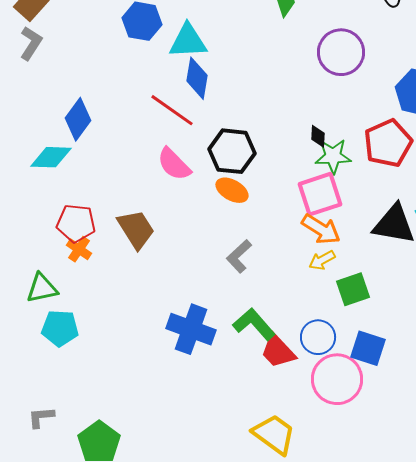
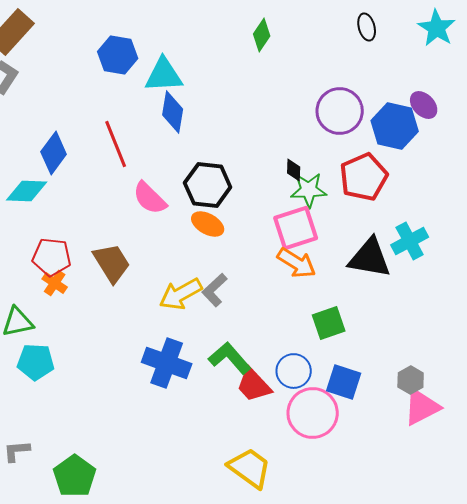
purple circle: (341, 52) -> (340, 111), moved
red line: (172, 110) -> (116, 144), moved, turned 33
yellow arrow: (322, 260) -> (181, 294), moved, size x1.6

